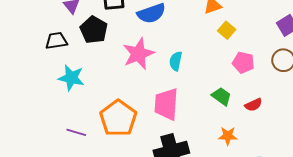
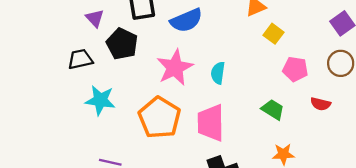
red semicircle: (253, 105) -> (321, 104), moved, turned 42
orange pentagon: (118, 118) -> (159, 118), moved

